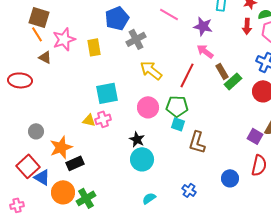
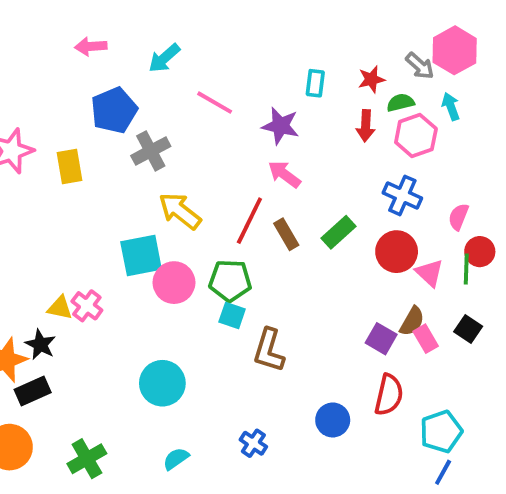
brown rectangle: (222, 71) -> (286, 234), moved
cyan square: (107, 93) -> (141, 255), moved
pink cross: (103, 119) -> (87, 306), turned -35
black star: (137, 139) -> (40, 345), moved
green cross: (86, 198) -> (87, 459), moved

